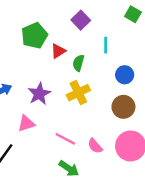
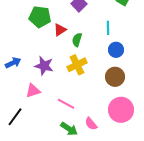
green pentagon: (34, 36) -> (40, 17), turned 30
cyan line: (106, 45) -> (108, 28), moved
purple star: (39, 94) -> (44, 66), turned -30
pink semicircle: (95, 146) -> (91, 124), moved

